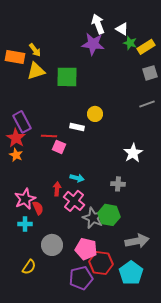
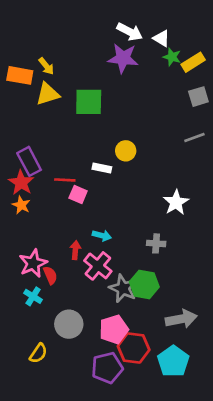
white arrow: (98, 24) -> (130, 32), turned 138
cyan cross: (25, 224) -> (33, 296), turned 32
pink pentagon: (86, 249) -> (114, 329), turned -30

